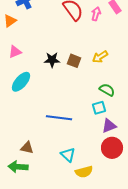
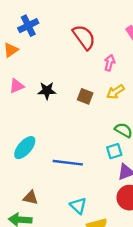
pink arrow: (96, 14) -> (110, 63), moved
black star: (52, 60) -> (47, 91), moved
cyan ellipse: (21, 82) -> (25, 148), moved

